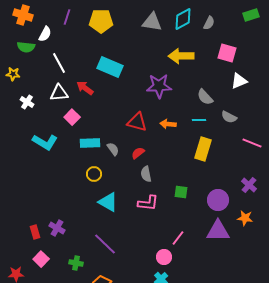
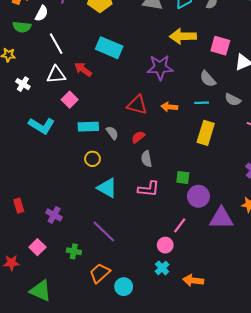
pink square: (227, 53) -> (220, 46), moved
purple circle: (218, 200) -> (198, 196), moved
red rectangle: (35, 232) -> (19, 206), moved

